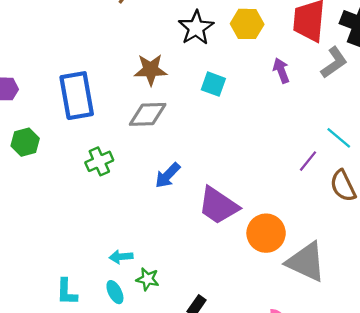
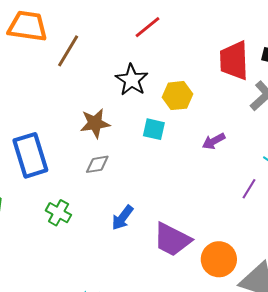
yellow hexagon: (247, 24) -> (177, 96), moved
purple arrow: (281, 70) -> (214, 141), moved, turned -90
gray diamond: (148, 114) -> (97, 164), size x0.7
green cross: (99, 161) -> (59, 213), turned -30

